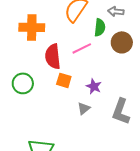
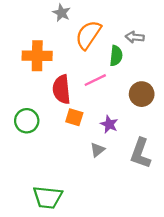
brown circle: (122, 42) -> (142, 94), moved

